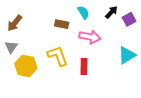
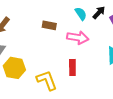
cyan semicircle: (83, 12) -> (81, 14), moved
yellow L-shape: (58, 56) -> (47, 80), moved

